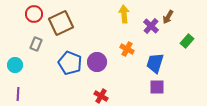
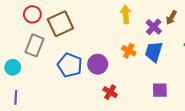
gray rectangle: (36, 44) -> (34, 45), size x1.5
blue trapezoid: (155, 63) -> (154, 52), moved
red cross: (101, 96) -> (110, 92), moved

